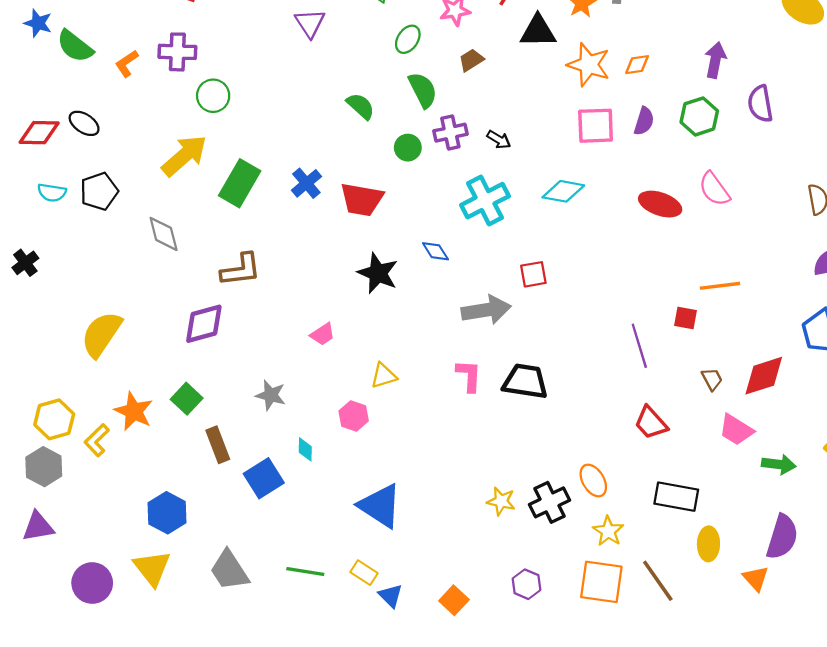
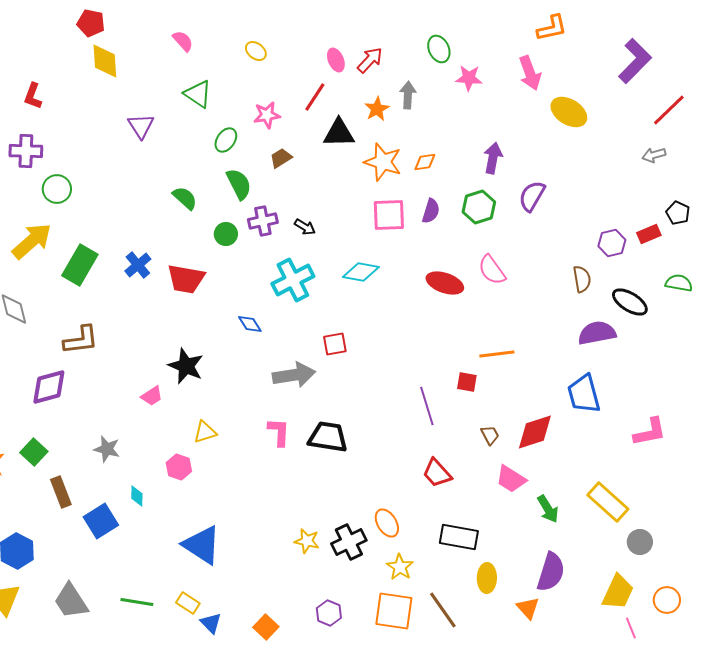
purple semicircle: (760, 104) -> (532, 196), turned 40
black star: (378, 273) -> (186, 366), moved
green arrow: (779, 464) -> (548, 509), turned 52

